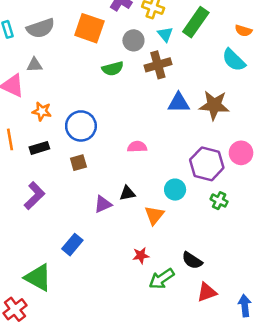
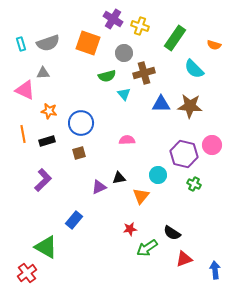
cyan triangle: (165, 34) -> (124, 94), moved
cyan semicircle: (234, 60) -> (194, 69), moved

